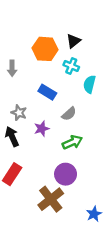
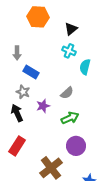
orange hexagon: (45, 49) -> (38, 17), moved
blue rectangle: (47, 92) -> (31, 72), moved
purple circle: (66, 174) -> (76, 146), moved

